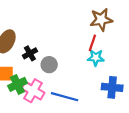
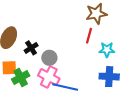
cyan star: (96, 58) -> (107, 50), moved
pink cross: (33, 91) -> (49, 77), moved

